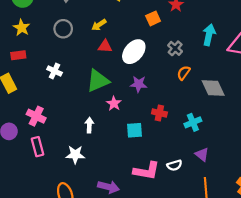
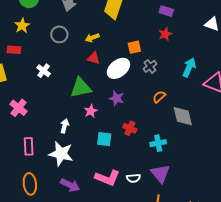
orange square: (153, 18) -> (134, 47), moved
gray cross: (175, 48) -> (150, 66), moved
pink rectangle: (37, 147) -> (29, 146), moved
purple triangle: (202, 154) -> (160, 174), size x1.5
white star: (75, 155) -> (61, 154), moved, size x1.4

